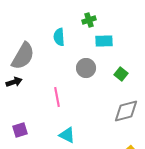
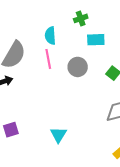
pink line: (57, 97) -> (48, 59), moved
cyan triangle: (67, 135) -> (58, 135), turned 36

